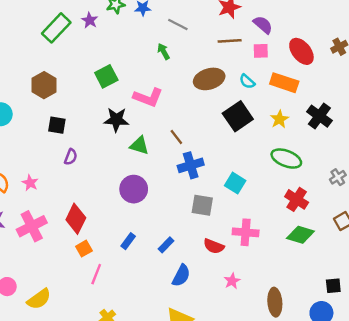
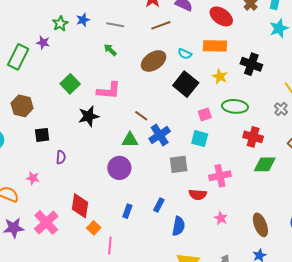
pink square: (261, 51) -> (205, 114), moved
green triangle: (139, 145) -> (130, 140), moved
pink star: (30, 183) -> (33, 178), moved

